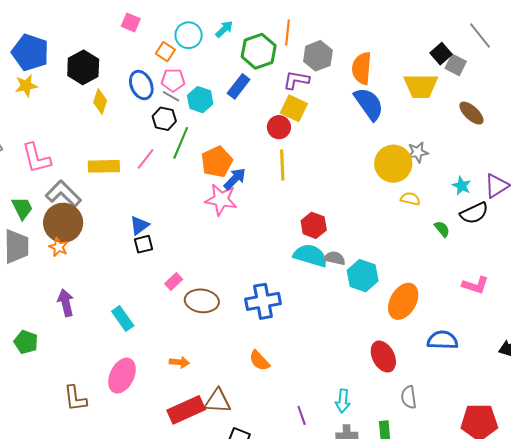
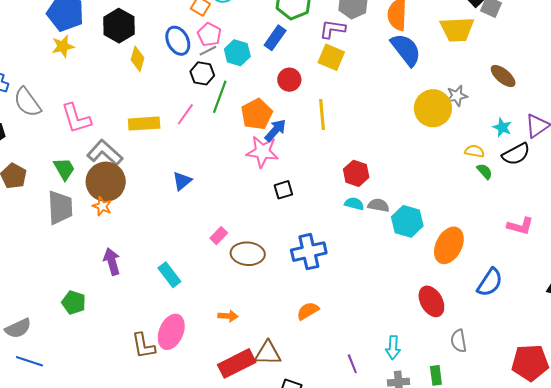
pink pentagon: (173, 80) -> (209, 34), turned 30
gray line: (171, 96) -> (208, 51), turned -54
brown ellipse: (471, 113) -> (503, 76), moved
red circle: (279, 127) -> (289, 80), moved
yellow semicircle: (410, 199) -> (475, 151), moved
black square: (143, 244) -> (283, 190), moved
cyan semicircle: (310, 256) -> (354, 204), size x0.6
blue semicircle: (442, 340) -> (490, 282), turned 124
orange semicircle: (259, 361) -> (308, 311), turned 105
brown L-shape: (75, 398) -> (143, 346), moved

